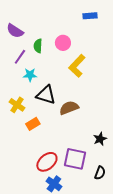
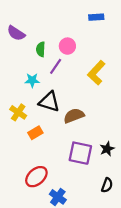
purple line: (20, 57) -> (56, 66), moved
yellow L-shape: (77, 66) -> (96, 73), moved
purple square: (75, 159) -> (80, 153), moved
red ellipse: (47, 162) -> (36, 177), moved

